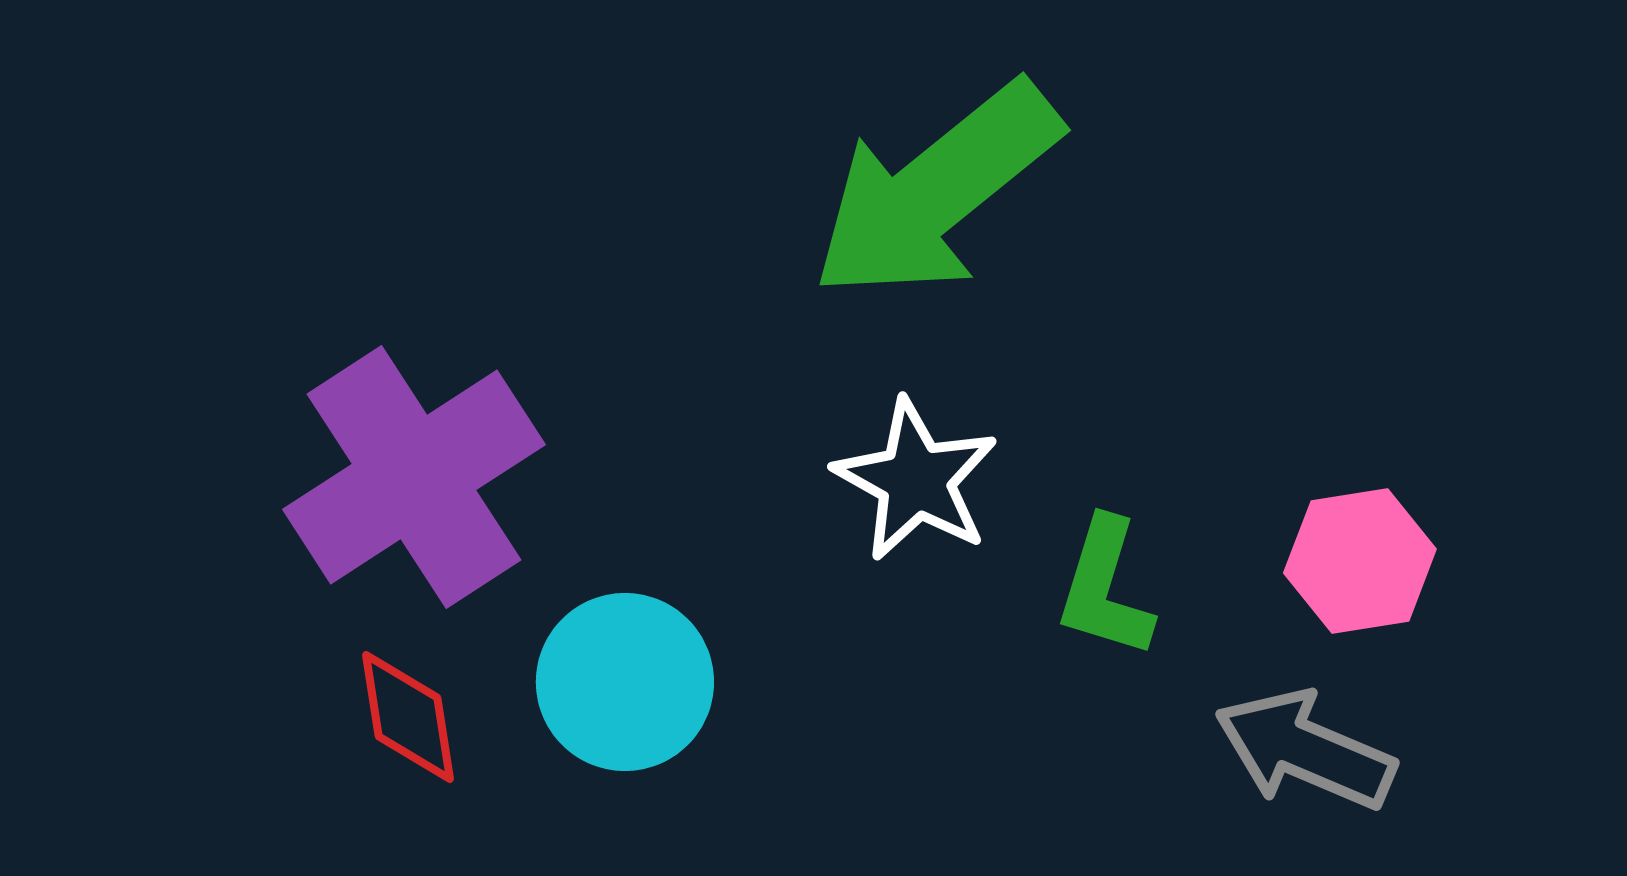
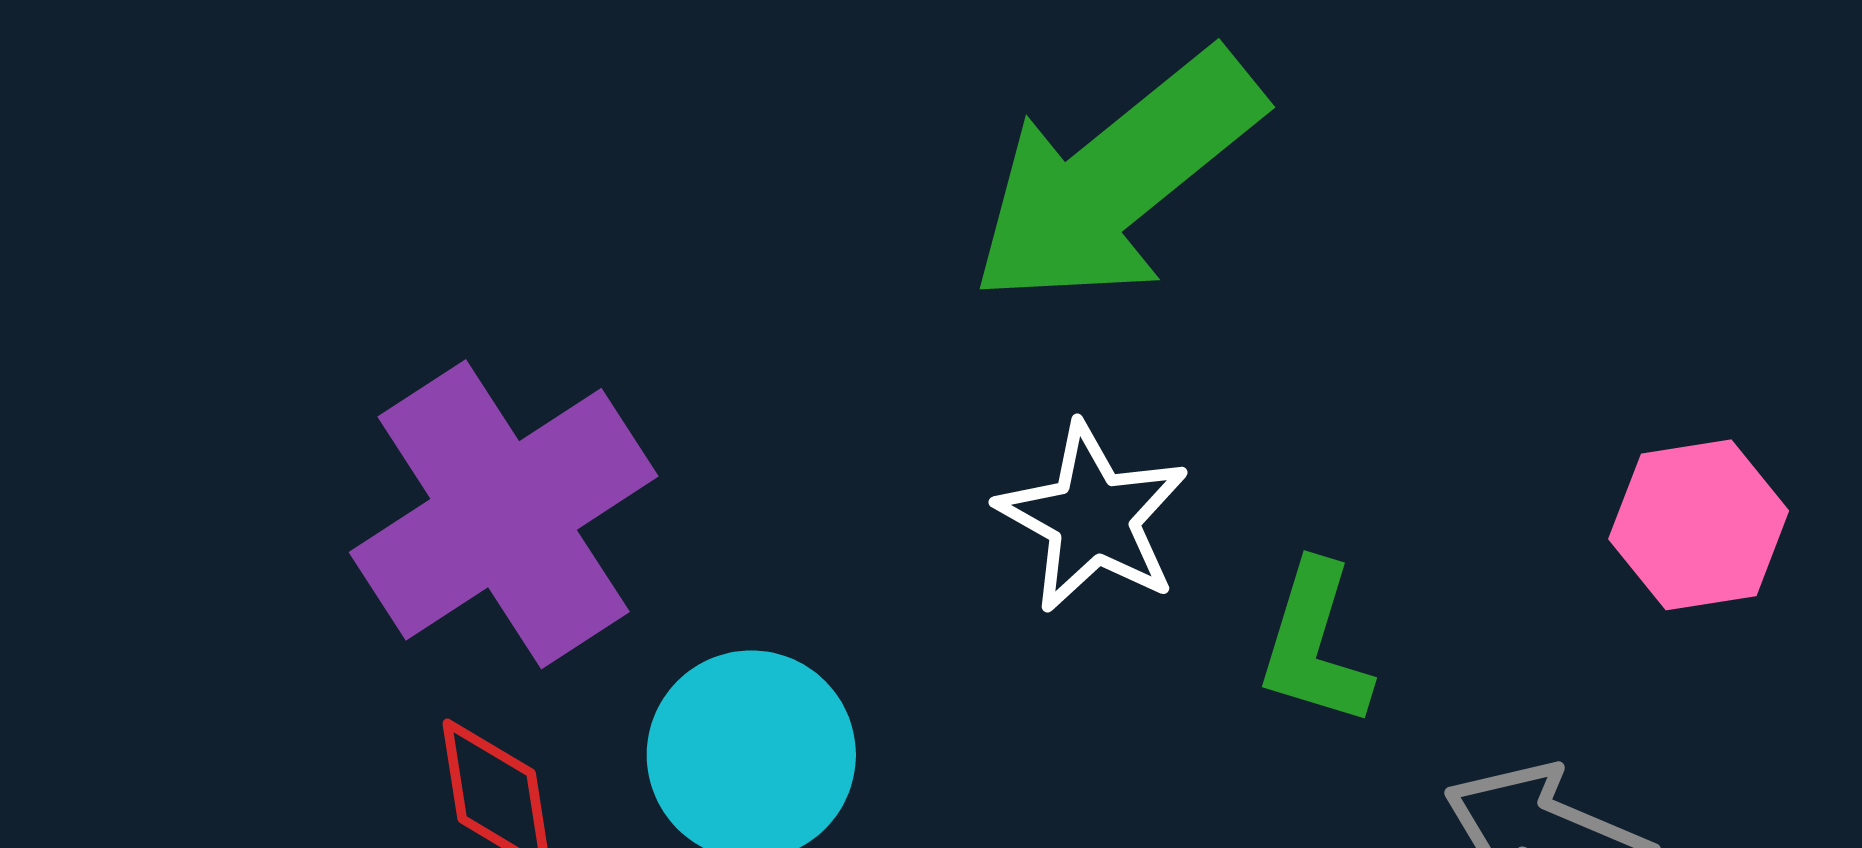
pink hexagon: (1360, 561) -> (1699, 525), moved

